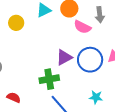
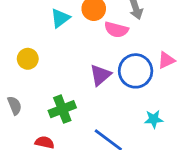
yellow circle: (16, 23) -> (28, 59), moved
green cross: (49, 79) -> (62, 109), moved

